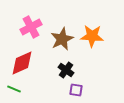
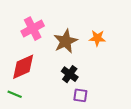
orange star: (92, 36) -> (97, 38), size x0.7

